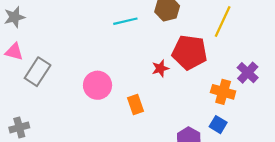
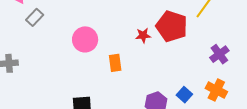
gray rectangle: (38, 72) -> (35, 17), size x0.7
orange cross: (223, 92) -> (216, 90), moved

